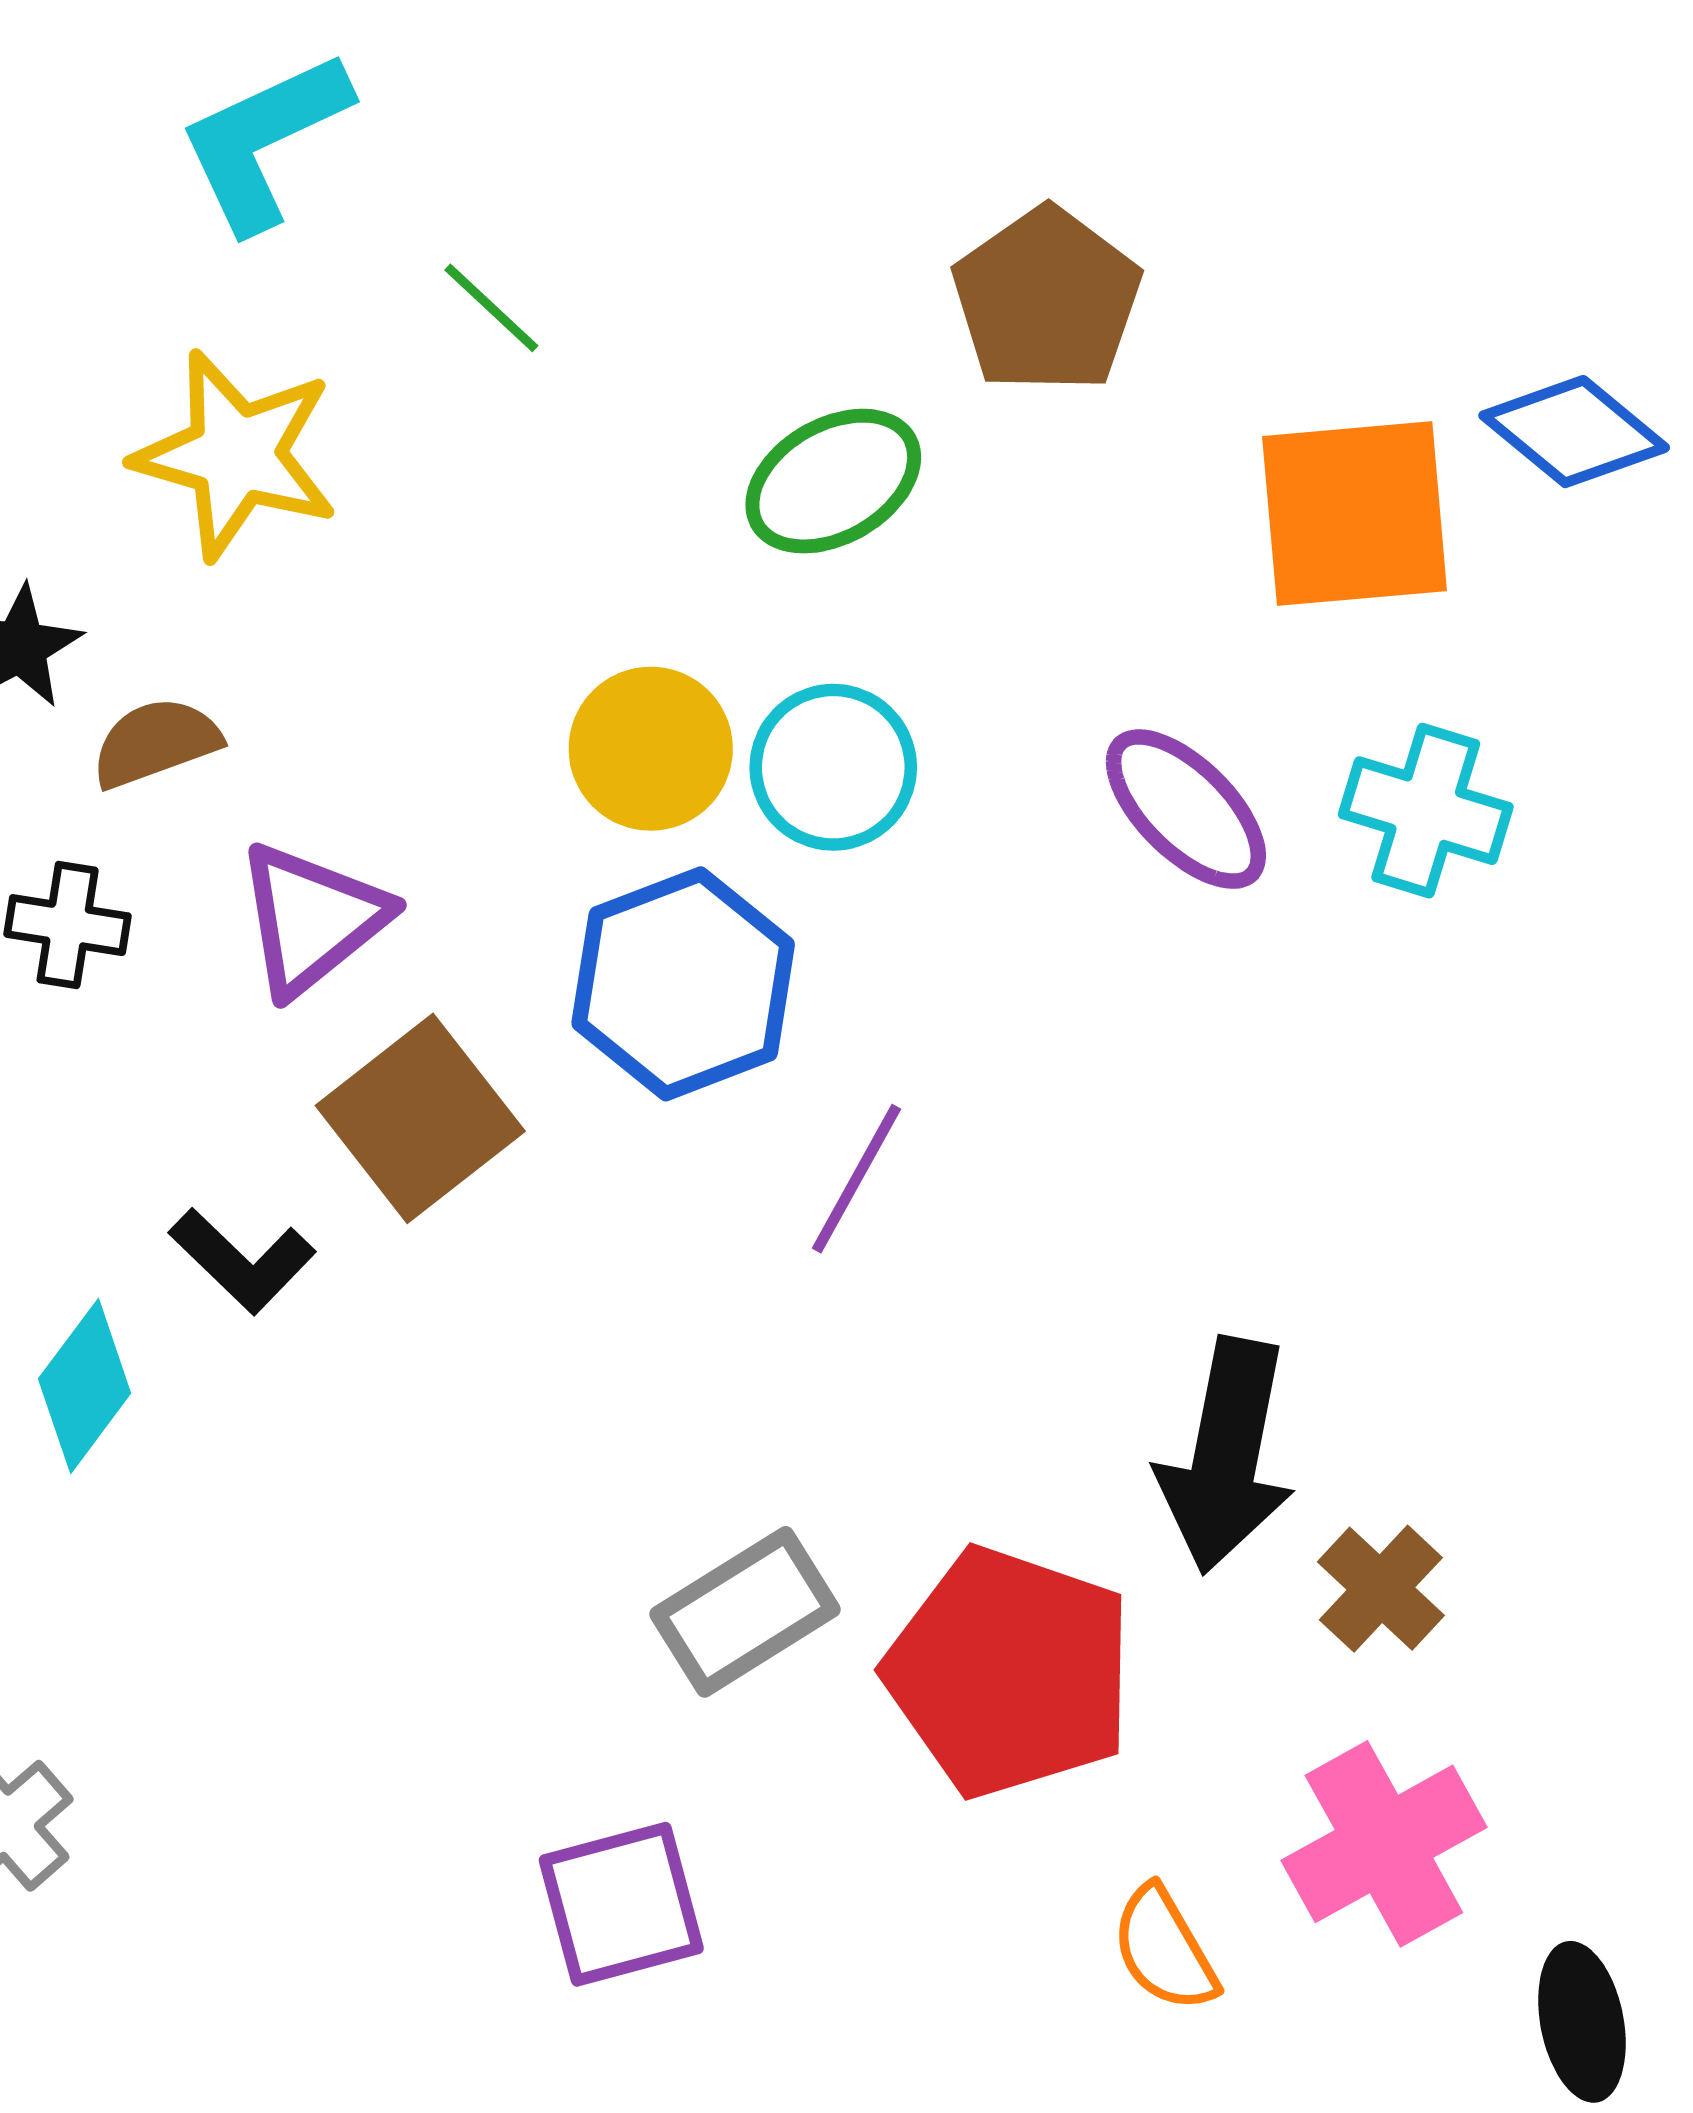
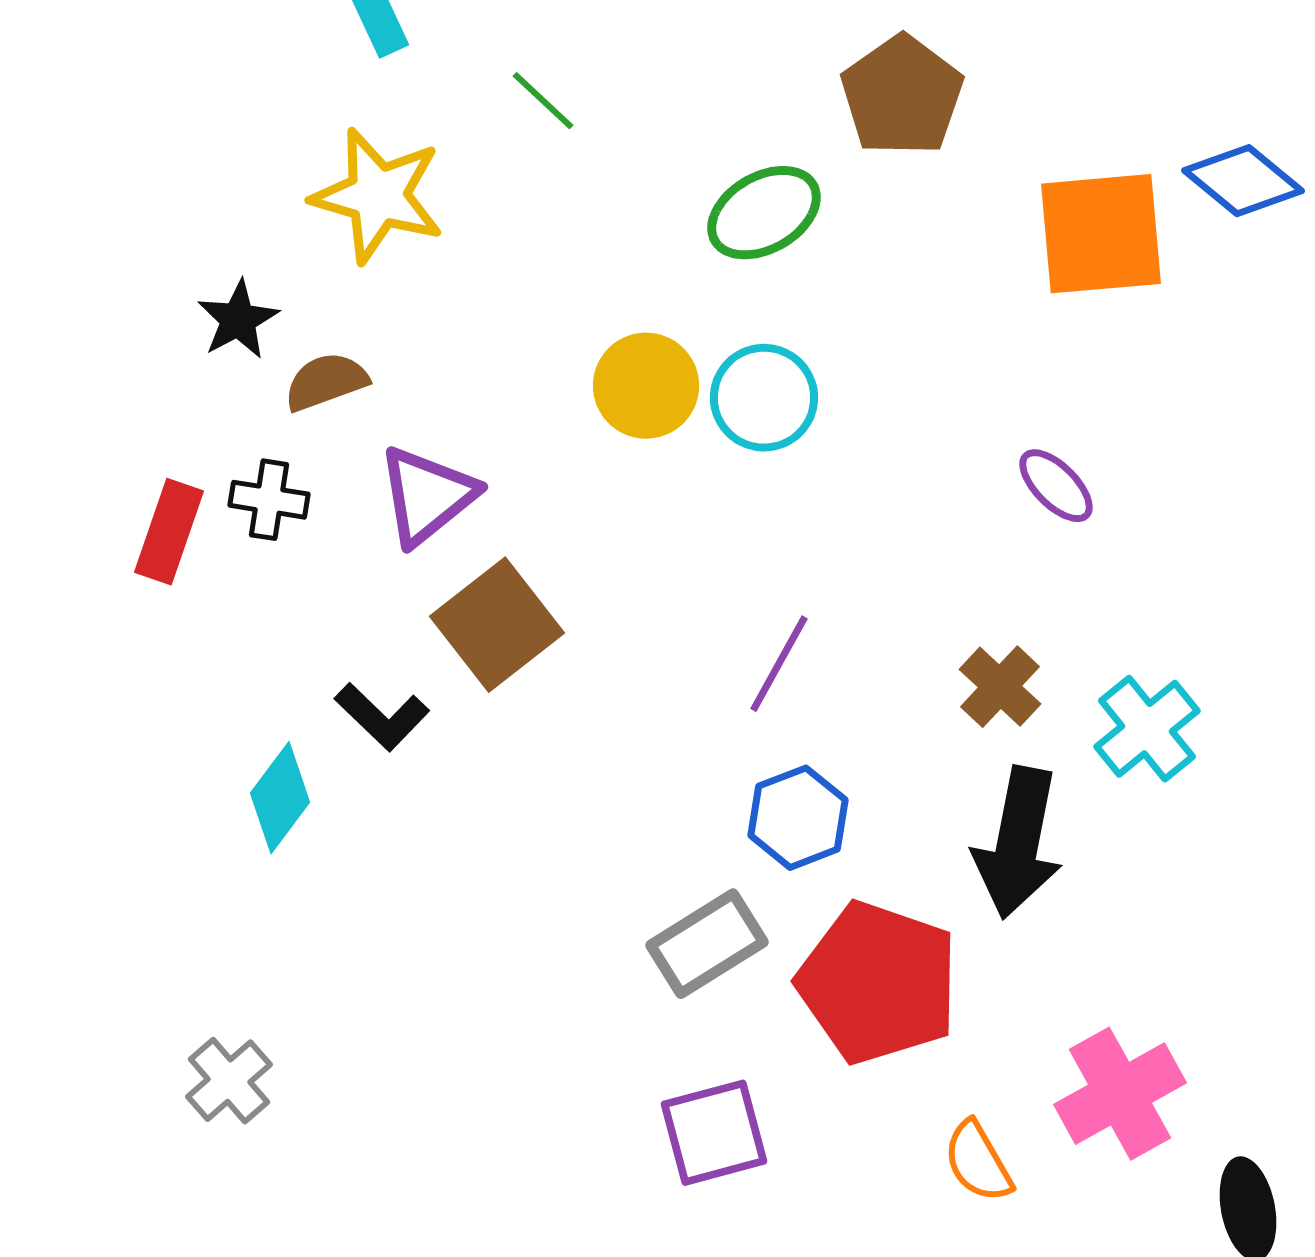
purple ellipse: (1186, 809) -> (1056, 486), moved, size x0.7
cyan cross: (1426, 811) -> (1147, 729), moved, turned 34
blue hexagon: (683, 984) -> (798, 818), moved, size x0.7
brown cross: (1381, 1589) -> (1000, 687), moved
purple square: (621, 1904) -> (714, 1133), moved

